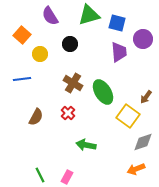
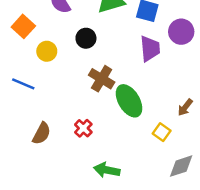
blue line: (22, 79) -> (23, 84), turned 30
brown cross: (73, 83) -> (102, 79), moved
yellow square: (128, 116) -> (162, 132), size x0.6

